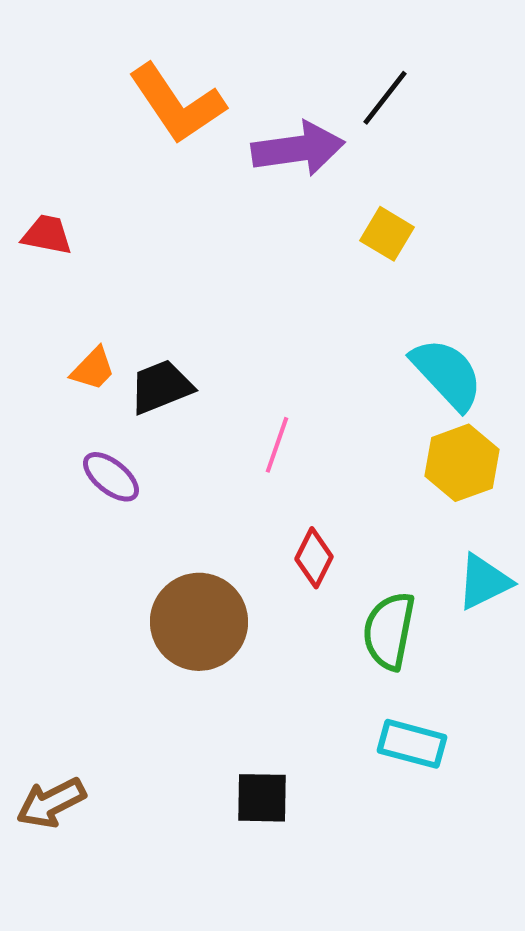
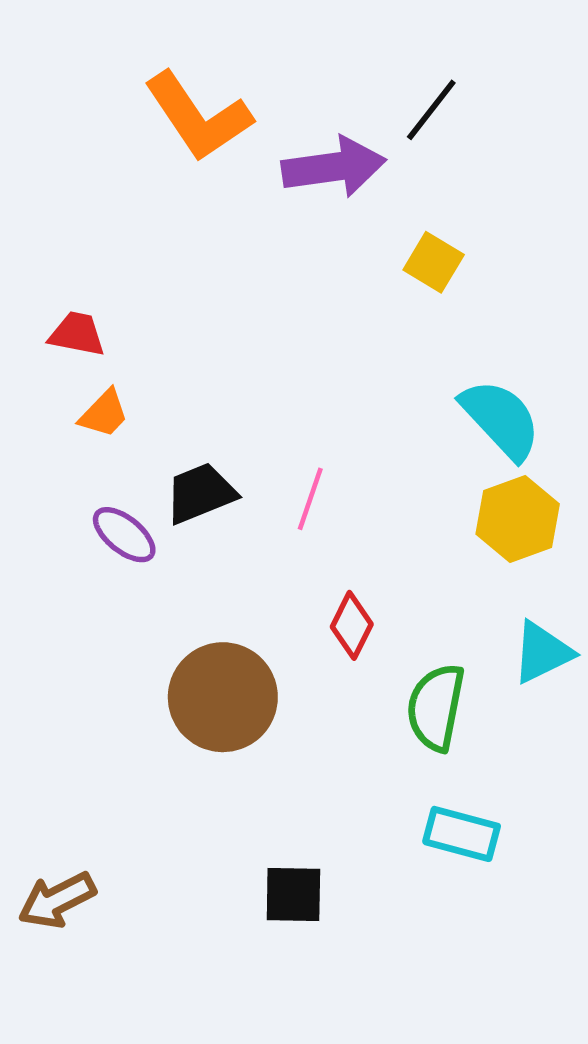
red trapezoid: (47, 235) -> (77, 334), moved
black trapezoid: (161, 387) -> (200, 493), moved

